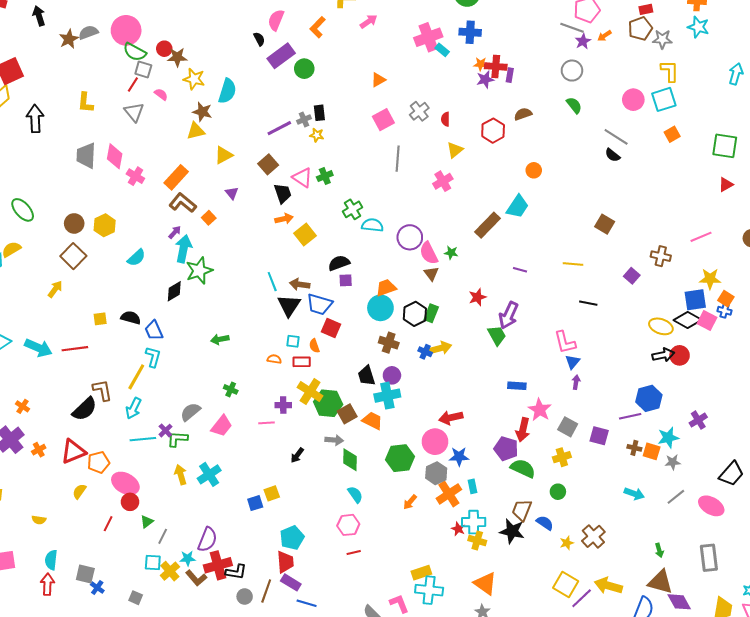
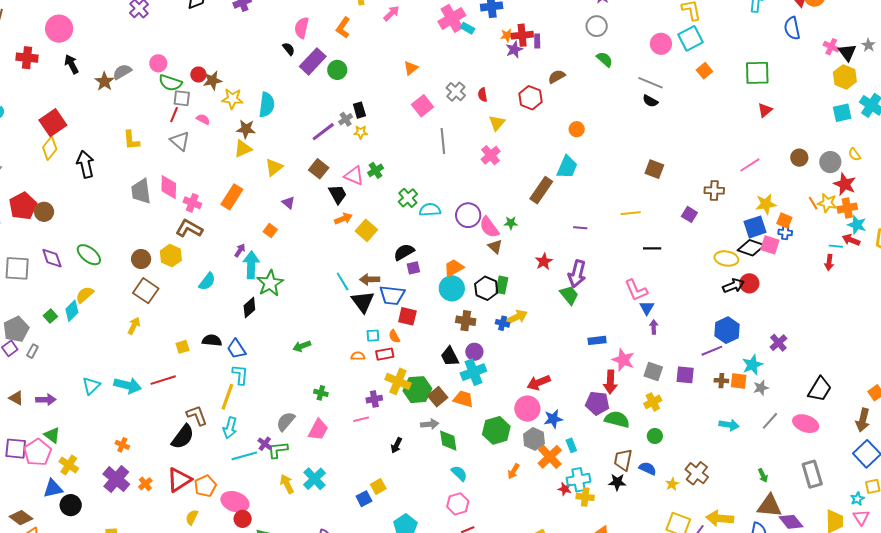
pink circle: (126, 30) -> (158, 63), size x0.6
brown L-shape: (183, 203) -> (189, 229), moved
black star: (512, 531) -> (617, 482), size x0.7

